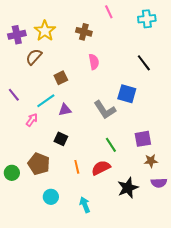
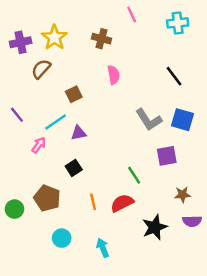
blue square: (127, 94) -> (182, 120), moved
gray L-shape: (105, 110) -> (149, 120), moved
black square: (61, 139) -> (74, 168), turned 32
purple square: (143, 139) -> (167, 156), moved

